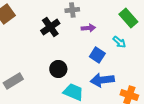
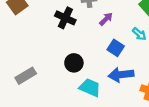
black cross: (50, 27) -> (65, 18), turned -30
purple arrow: (88, 28) -> (106, 19), turned -40

